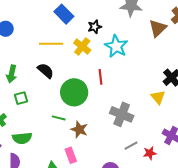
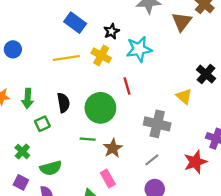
cyan star: (116, 46) -> (139, 49), turned -30
black semicircle: (46, 71) -> (63, 103), moved, turned 48
yellow triangle: (158, 97) -> (184, 96), moved
brown star: (79, 129) -> (113, 148), turned 30
gray line: (131, 146) -> (152, 160), moved
red star: (150, 153) -> (195, 162), size x1.5

